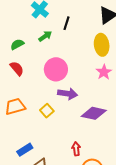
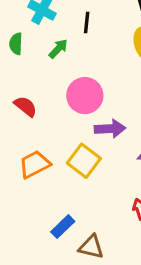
green semicircle: (17, 44) -> (16, 44), moved, turned -48
yellow square: (47, 111) -> (84, 161), size x1.5

